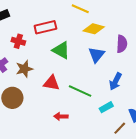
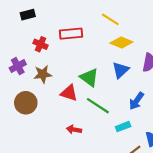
green triangle: (61, 50) -> (89, 77), moved

